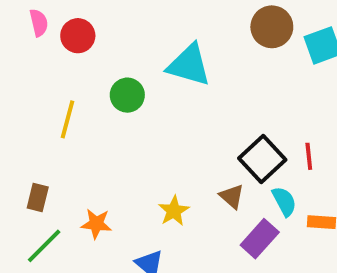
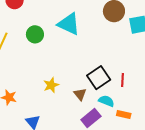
cyan semicircle: (284, 201) -> (106, 101), turned -49
yellow star: (174, 211) -> (51, 85), moved

